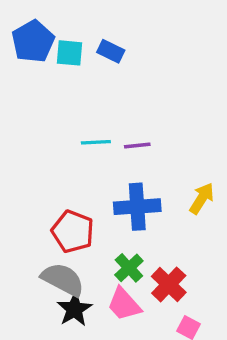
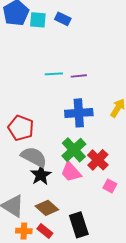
red pentagon: (73, 231) -> (21, 128), moved
green cross: (129, 268) -> (74, 150), size x1.4

